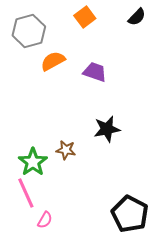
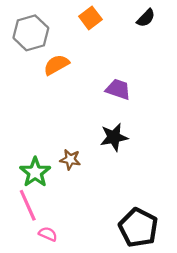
purple trapezoid: (95, 72) -> (118, 89), moved
pink semicircle: (45, 220) -> (48, 234), turned -96

